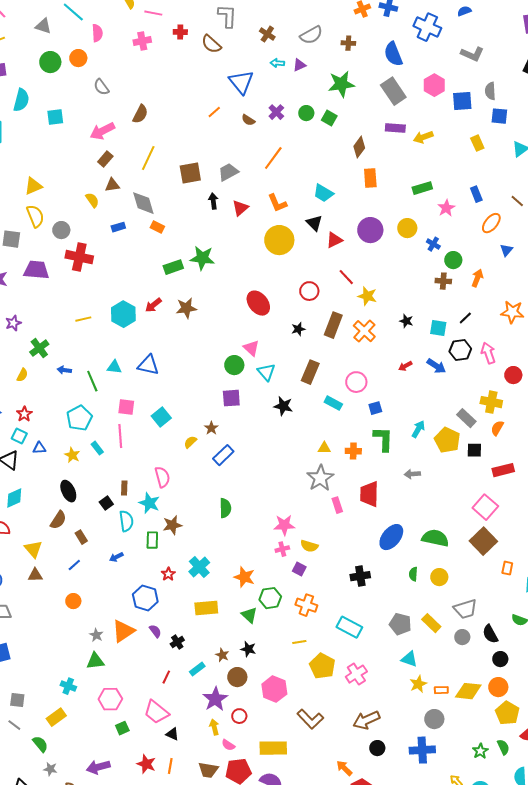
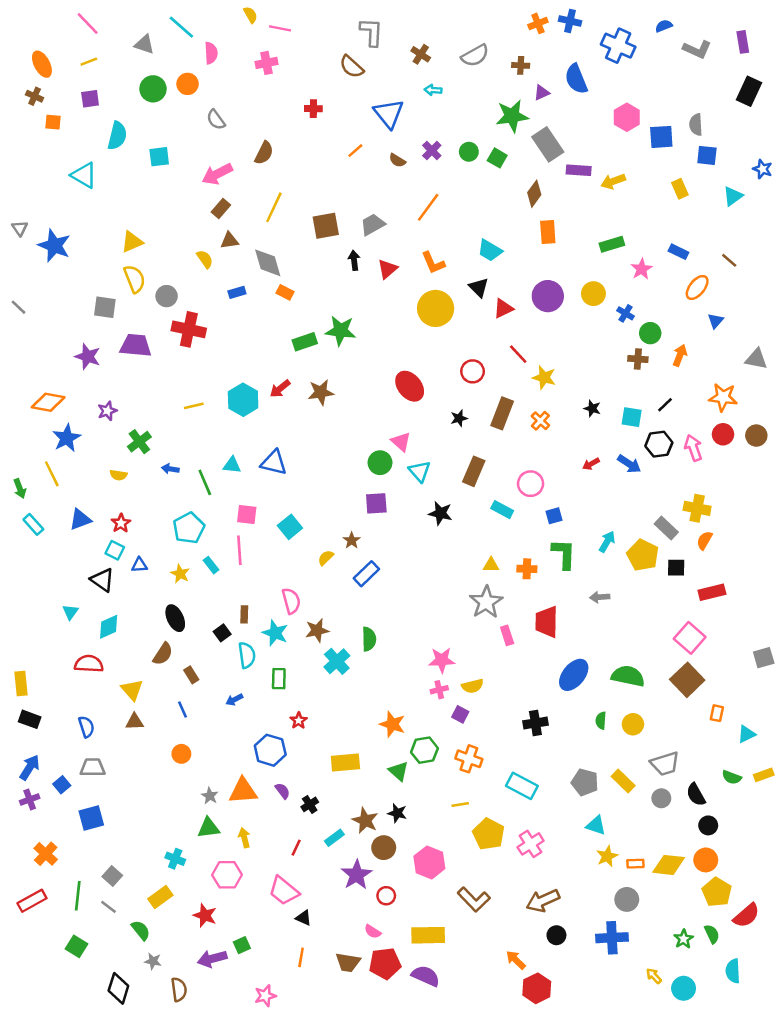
red cross: (180, 32) -> (313, 109), moved
gray L-shape: (472, 54) -> (697, 49), moved
purple triangle: (299, 65) -> (542, 93), moved
gray rectangle: (393, 91) -> (548, 144), moved
blue rectangle: (476, 194) -> (679, 252), turned -42
orange cross: (364, 331) -> (540, 421), size x0.7
yellow semicircle: (22, 375) -> (118, 475), turned 72
red circle: (513, 375) -> (723, 434), moved
brown star: (172, 525) -> (317, 630), moved
yellow semicircle: (309, 546) -> (473, 686), turned -30
blue line: (74, 565) -> (183, 709), turned -72
cyan cross: (199, 567) -> (337, 661), moved
orange triangle: (123, 631) -> (243, 791), turned 30
brown star: (222, 655) -> (365, 820), size x1.5
gray square: (17, 700) -> (112, 876), turned 35
yellow arrow: (214, 727) -> (244, 838), moved
green square: (122, 728) -> (242, 945), moved
red star: (146, 764) -> (205, 915), moved

